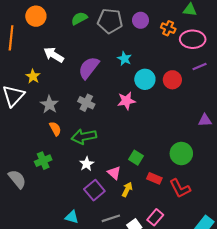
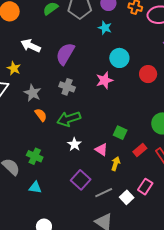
cyan star: (124, 59) -> (105, 28), moved
red circle: (172, 80) -> (148, 74), moved
green cross: (43, 161) -> (35, 156), moved, turned -35
red rectangle: (154, 178) -> (140, 150), turned -56
purple square: (94, 190) -> (81, 180), moved
cyan triangle: (72, 217) -> (35, 187), moved

